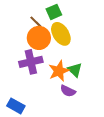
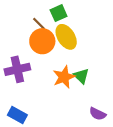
purple cross: (31, 62) -> (17, 69), moved
purple semicircle: (68, 91) -> (98, 114), moved

